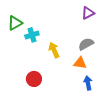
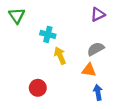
green triangle: (15, 23) -> (17, 16), moved, turned -35
cyan cross: (32, 35) -> (48, 34), moved, turned 32

